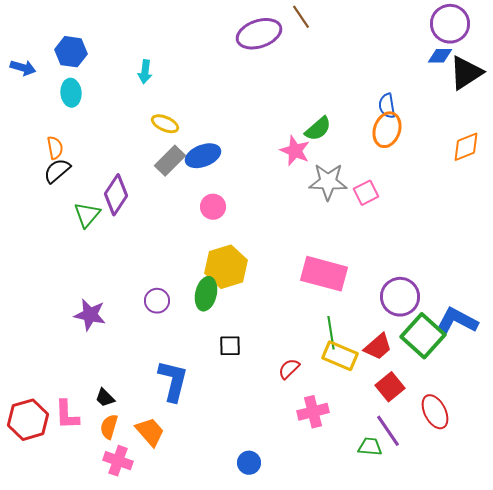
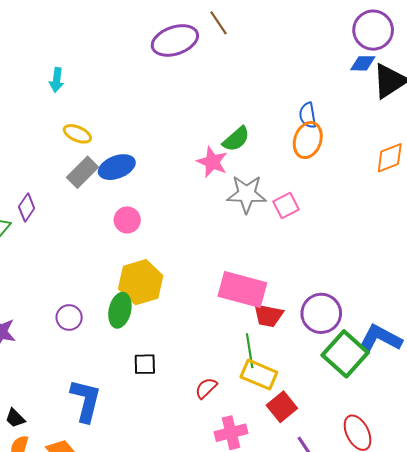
purple diamond: (116, 195) -> (27, 208), size x0.7
red trapezoid: (378, 347) -> (268, 315), moved, turned 52
red square: (390, 387) -> (282, 407), moved

